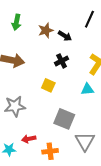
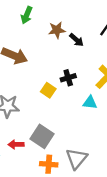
black cross: (62, 61) -> (68, 78), moved
gray square: (64, 119) -> (42, 136), moved
orange cross: (50, 151) -> (49, 164), moved

